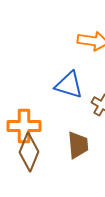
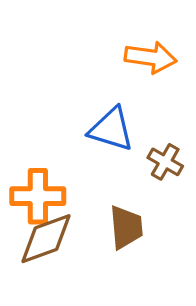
brown diamond: (29, 152) -> (46, 239), turned 48

